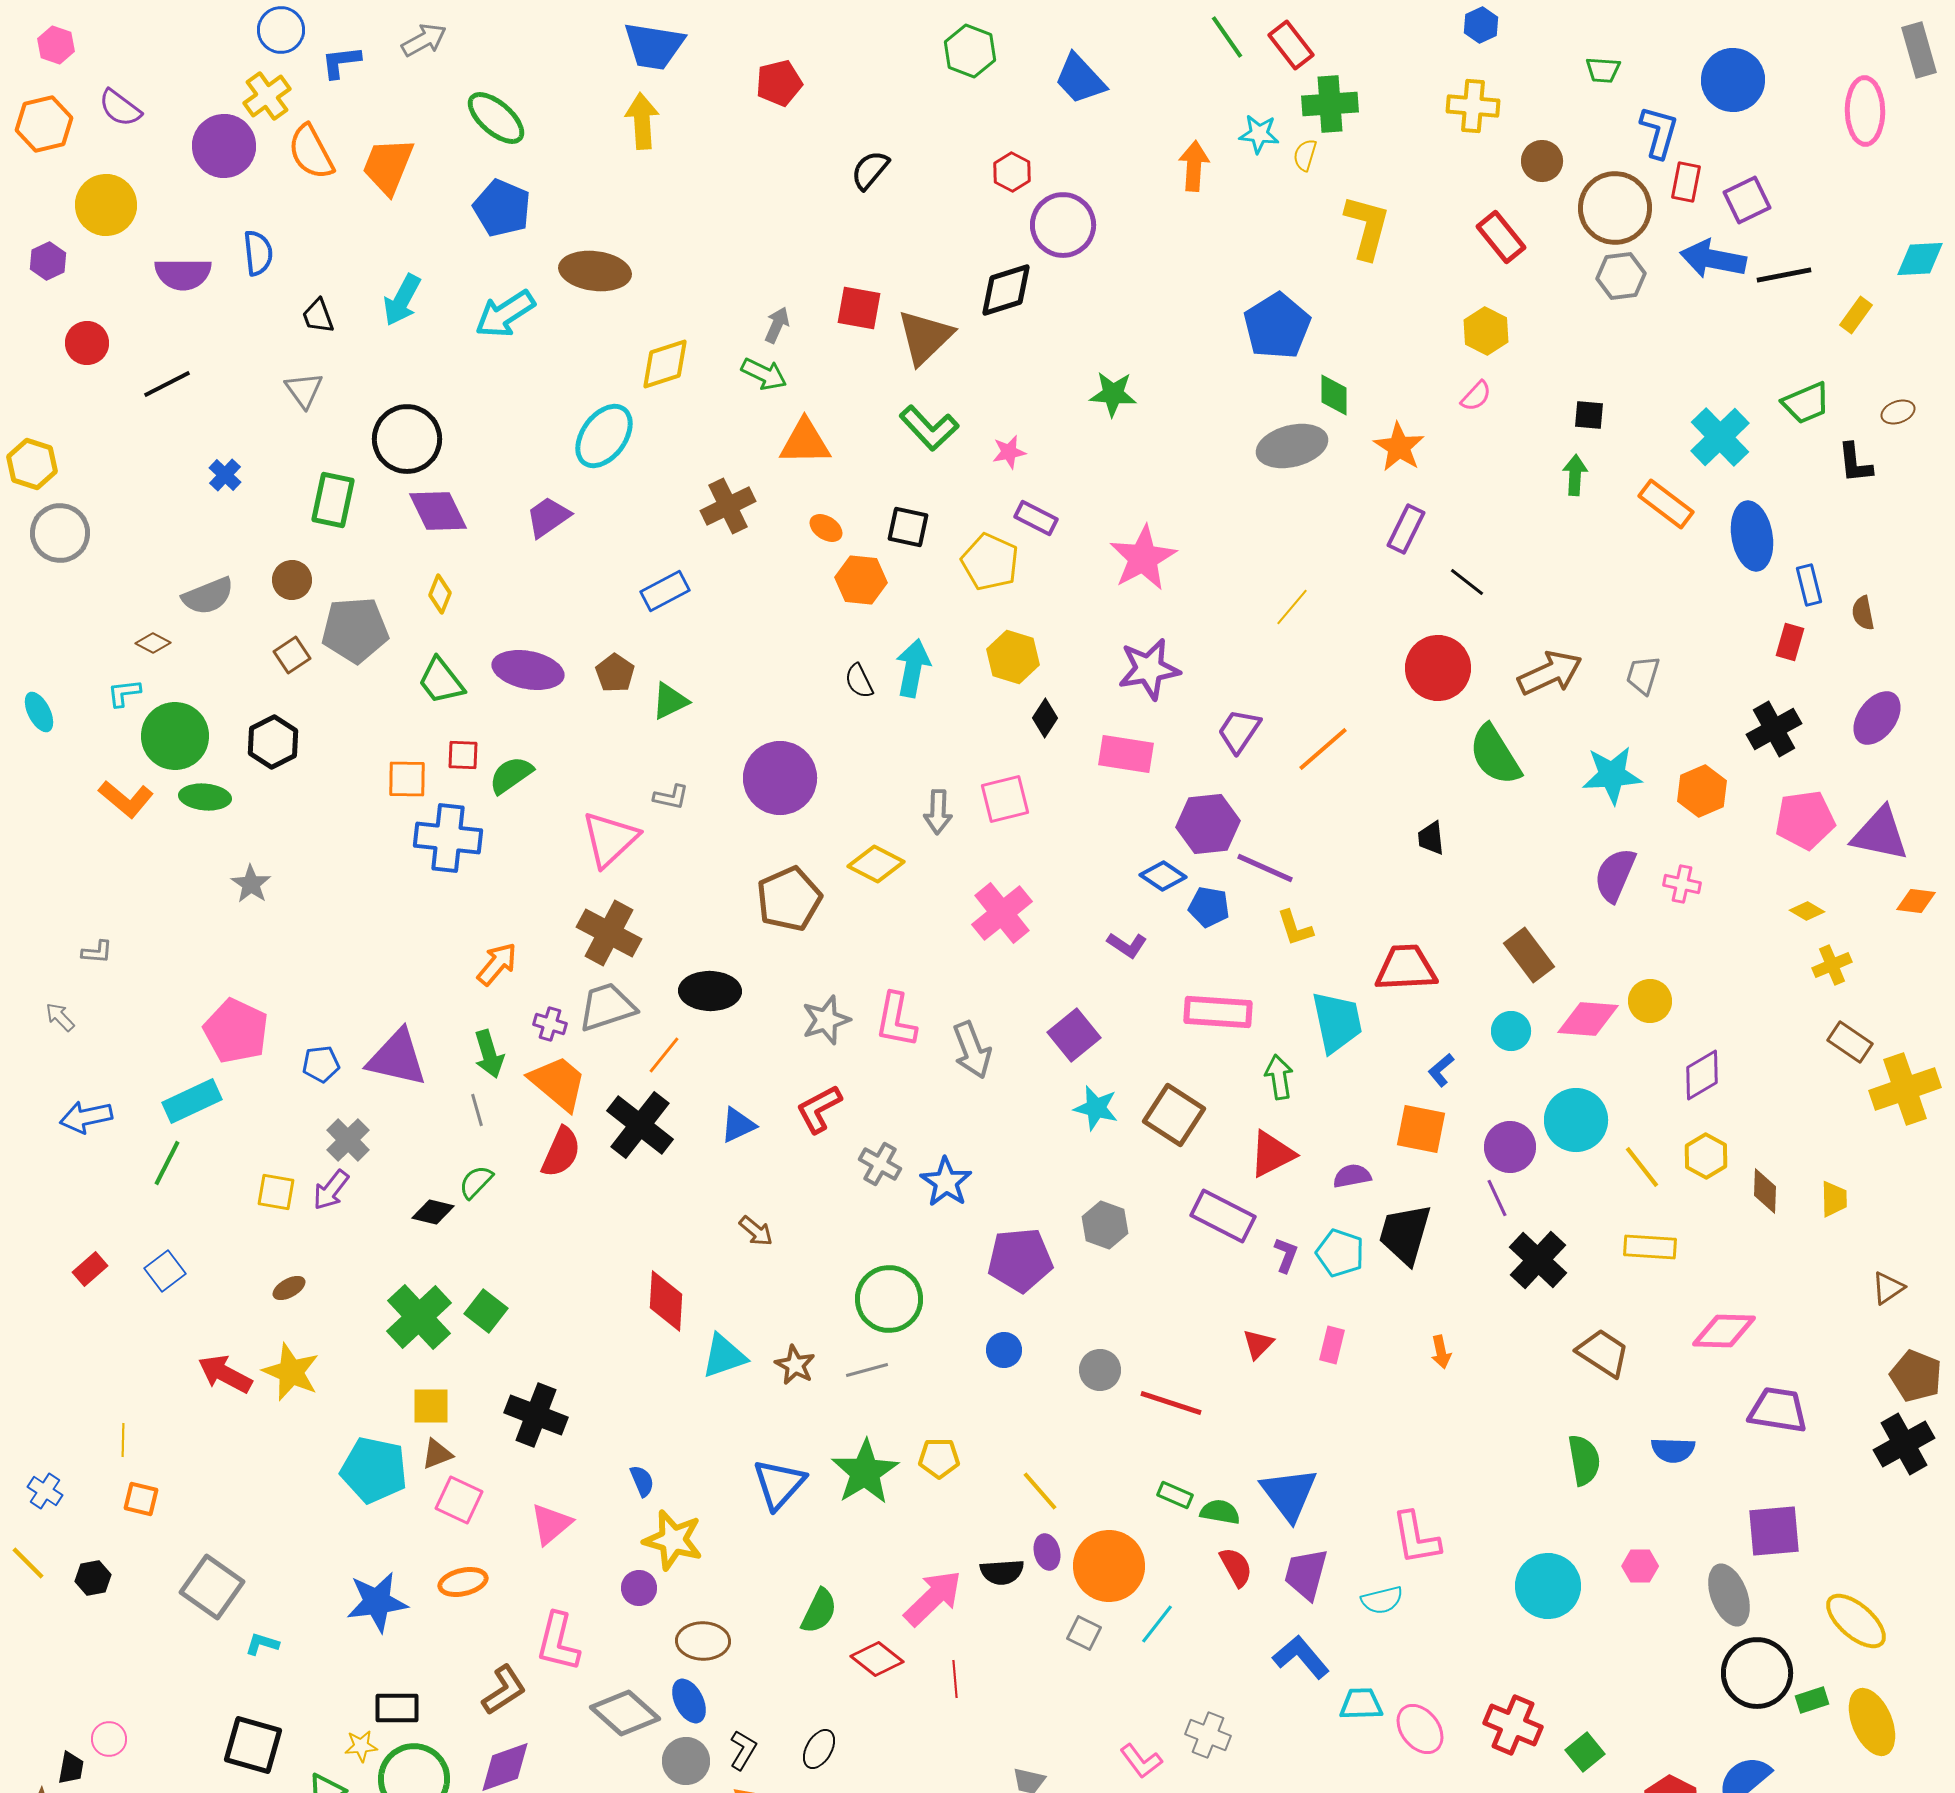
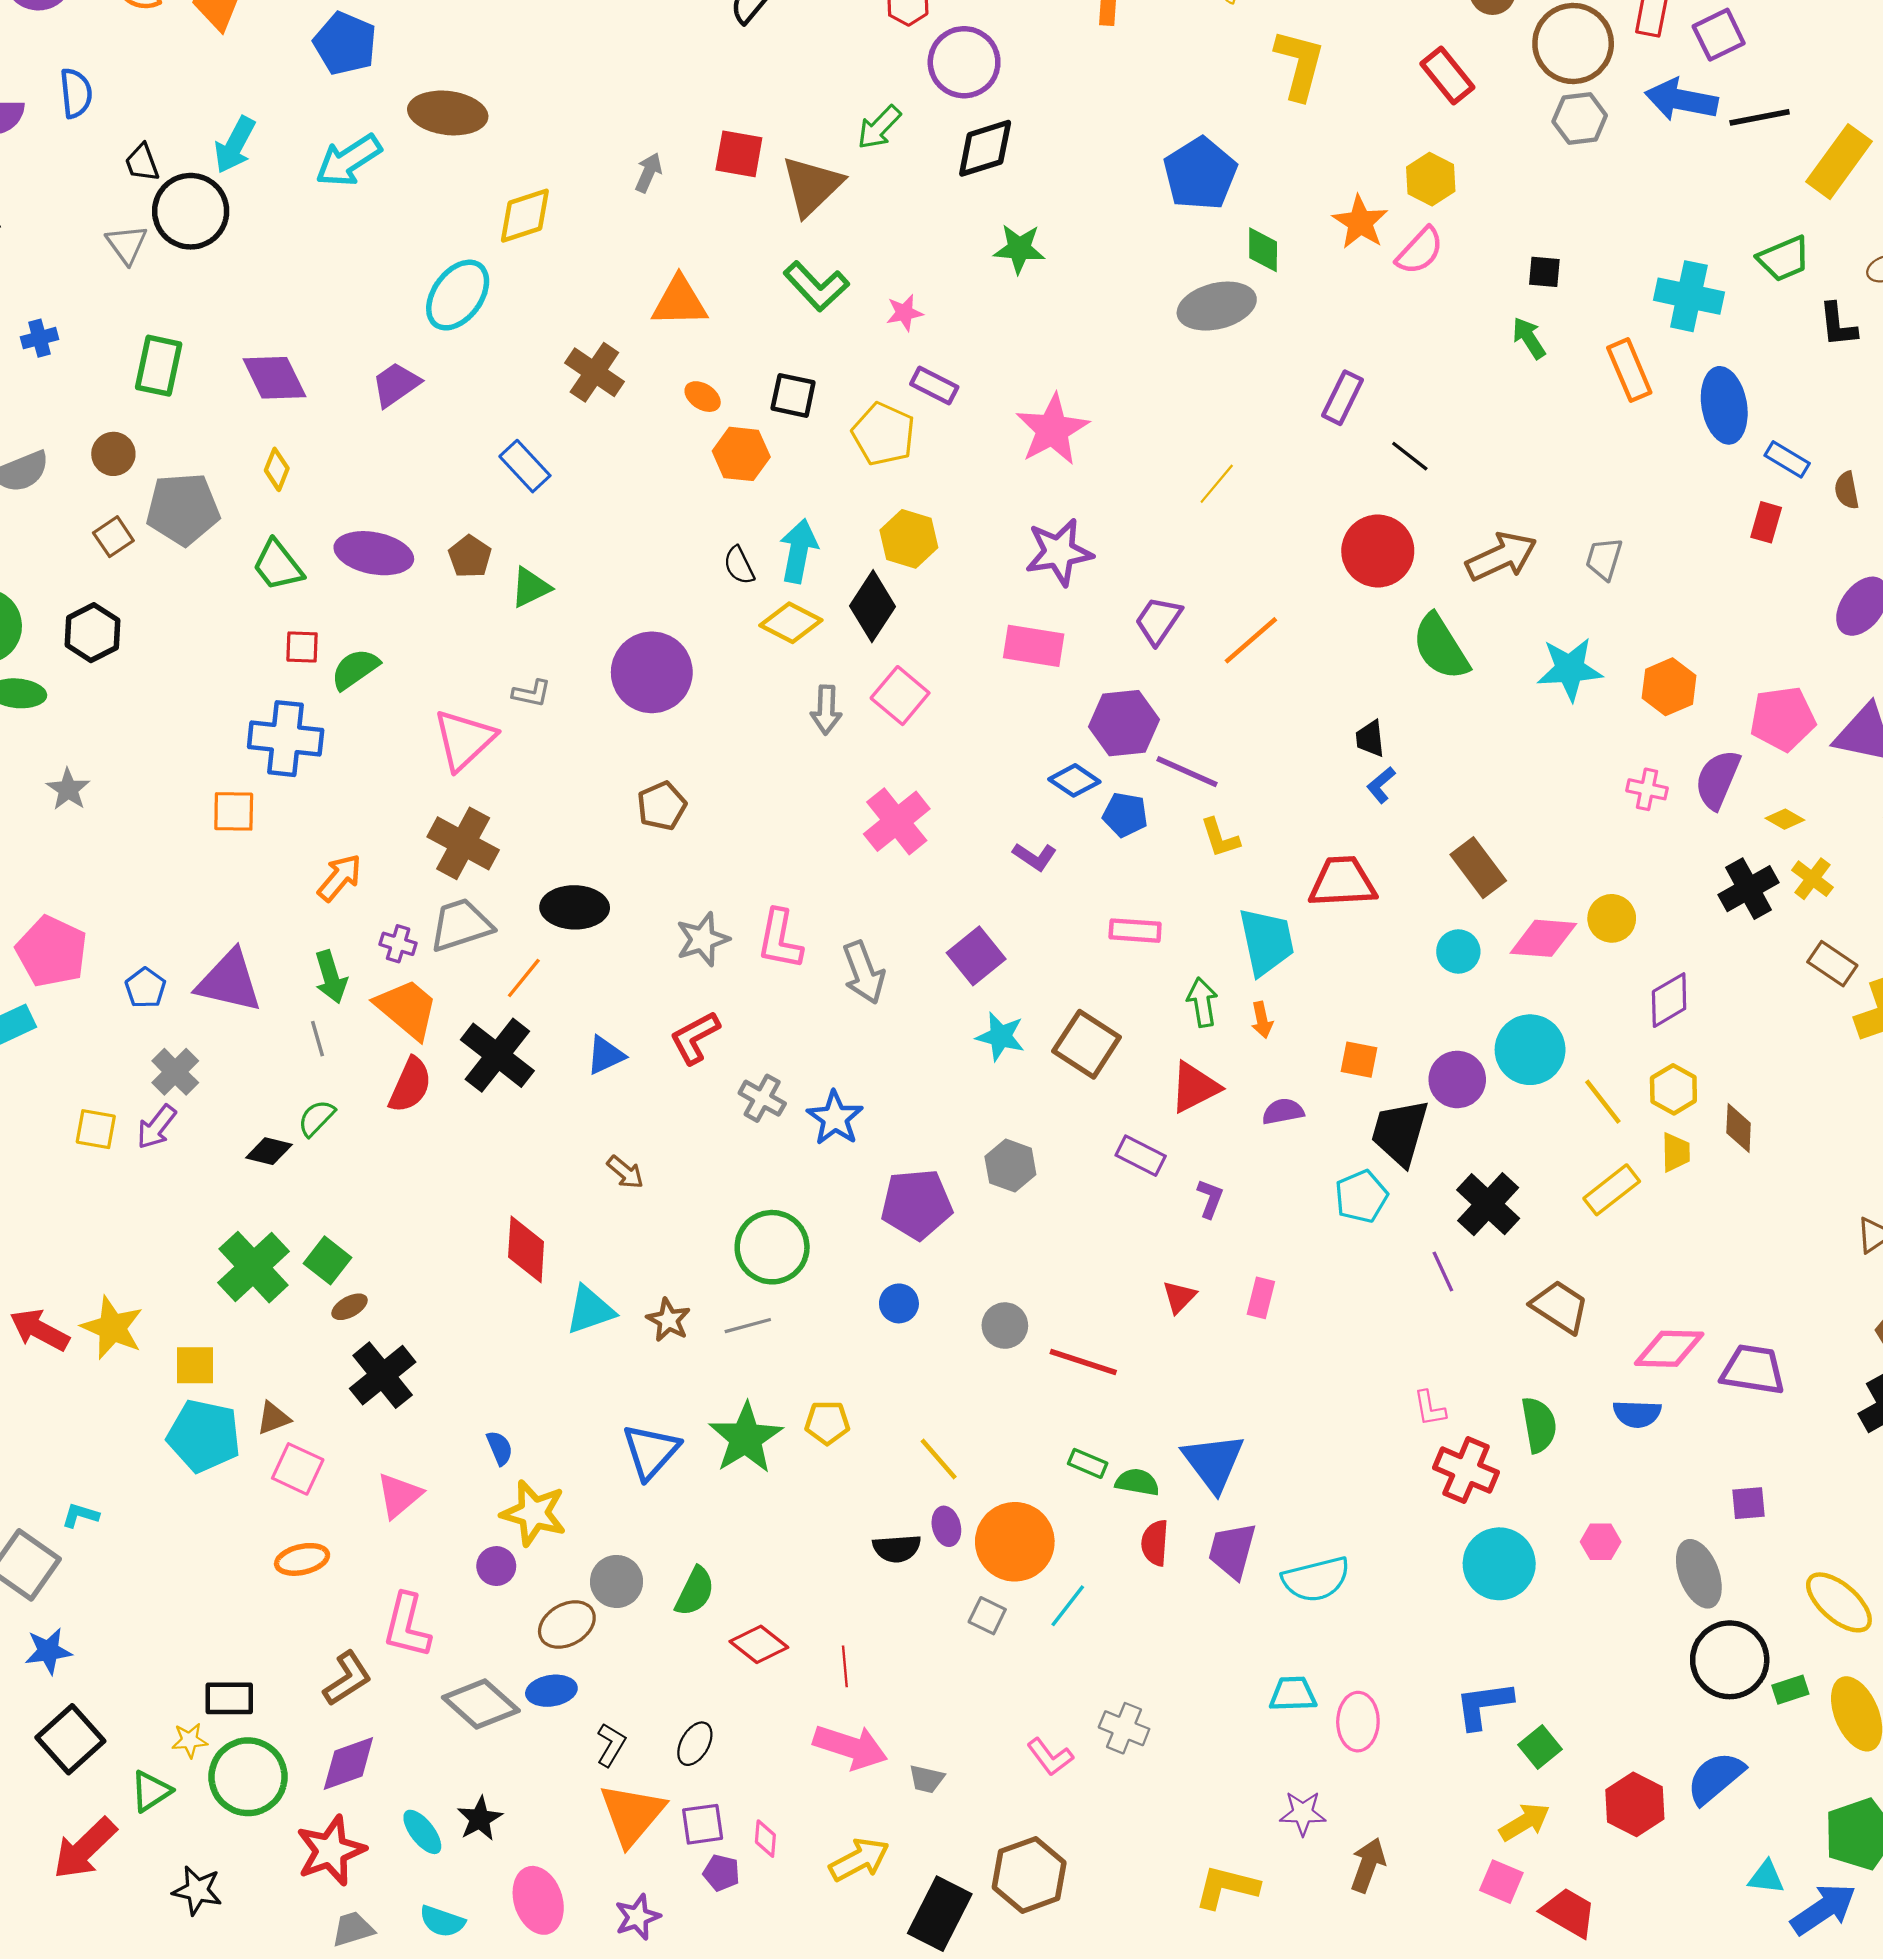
black diamond: (1006, 290) -> (985, 148), moved
yellow rectangle: (1856, 315) -> (1839, 162), size x1.8
green arrow: (764, 374) -> (879, 127), moved, turned 108
pink semicircle: (1476, 396) -> (1420, 251), size x1.4
cyan cross: (1720, 437) -> (1689, 296), turned -34
black circle: (407, 439) -> (191, 211), moved
orange star: (1399, 447) -> (1360, 222), moved
blue cross: (225, 475) -> (39, 338), turned 32
green arrow: (1575, 475) -> (1529, 338), turned -36
orange rectangle: (1666, 504) -> (1629, 370), turned 30
brown cross: (728, 506) -> (594, 372), turned -30
blue rectangle: (1809, 585) -> (1787, 459), turned -45
blue rectangle: (665, 591) -> (525, 466), turned 75
black diamond: (1045, 718) -> (872, 606), moved, size x1.6
black cross: (1774, 729) -> (1748, 889), moved
orange square: (407, 779) -> (234, 811), moved
pink square: (1005, 799) -> (900, 696), turned -36
yellow diamond: (876, 864) -> (791, 623), moved
purple semicircle: (1615, 875) -> (1718, 779), moved
brown pentagon: (789, 899) -> (662, 806), size x0.7
yellow cross: (1832, 965) -> (1812, 879), turned -30
pink rectangle: (1218, 1012) -> (1135, 931), size x0.7
blue pentagon: (321, 1064) -> (145, 988), turned -30
blue L-shape: (1441, 1070) -> (1381, 785), moved
orange square: (1421, 1129) -> (1359, 1060), size x0.7
purple line: (1497, 1198) -> (1443, 1271), moved
yellow trapezoid: (1834, 1199) -> (1676, 1152), moved
purple rectangle: (1223, 1216) -> (1141, 1156), size x0.7
black trapezoid: (1405, 1234) -> (1400, 1132), moved
yellow rectangle: (1650, 1247) -> (1612, 1190), turned -42
cyan pentagon: (1340, 1253) -> (1361, 1196), moved, turned 30
brown ellipse: (289, 1288) -> (350, 1307), moved
pink diamond: (1724, 1331) -> (1669, 1349), moved
orange arrow: (1441, 1352) -> (1262, 1020), moved
yellow square: (431, 1406) -> (195, 1365), moved
black cross: (536, 1415) -> (383, 1375), turned 30
purple square: (1774, 1531) -> (1748, 1503), size x0.6
pink L-shape: (1416, 1538) -> (1430, 1408), moved, size x0.6
red semicircle: (1236, 1567) -> (1155, 1543), turned -147
pink arrow: (933, 1598) -> (850, 1747), moved, turned 62
cyan semicircle: (1382, 1600) -> (1316, 1579), size x1.5
blue star: (377, 1602) -> (48, 1651), moved, size x0.7
brown ellipse: (703, 1641) -> (567, 1625), turned -30
cyan L-shape: (262, 1644) -> (80, 1515), moved
blue L-shape: (1301, 1657) -> (1484, 1705), moved, turned -58
blue ellipse: (689, 1701) -> (551, 1691), turned -72
red cross: (1513, 1725) -> (1466, 1470), moved
pink ellipse: (1420, 1729) -> (1358, 1722), turned 39
black square: (253, 1745) -> (70, 1739), turned 32
gray circle: (686, 1761) -> (617, 1581), moved

